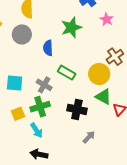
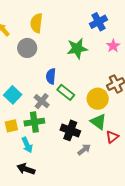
blue semicircle: (48, 48) -> (51, 76), moved
cyan square: (15, 83) -> (13, 95), turned 30
gray arrow: (89, 137) -> (84, 150), moved

